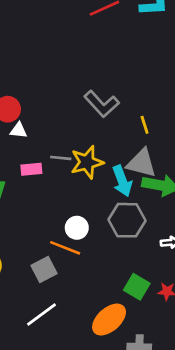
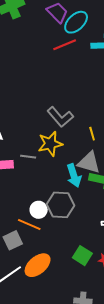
yellow star: (87, 162) -> (50, 144), moved
gray hexagon: (127, 220) -> (60, 205), moved
orange ellipse: (109, 320) -> (38, 265), moved

